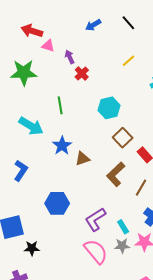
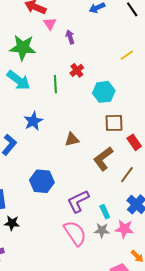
pink triangle: (48, 46) -> (50, 24), turned 32
yellow line: (128, 61) -> (127, 55), moved
red cross: (82, 73) -> (77, 70), moved
cyan arrow: (31, 126) -> (19, 80), moved
brown square: (123, 138) -> (114, 123), turned 36
blue star: (62, 146) -> (33, 121), moved

